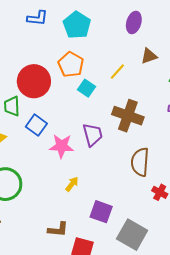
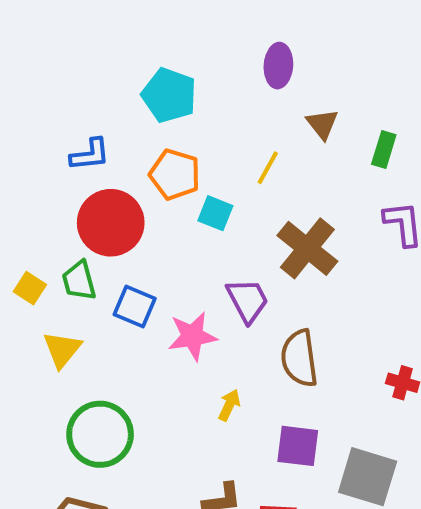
blue L-shape: (37, 18) -> (90, 155), moved
brown triangle: (149, 56) -> (322, 124), turned -36
brown cross: (128, 116) -> (307, 248), turned 32
brown semicircle: (140, 162) -> (299, 358), moved

